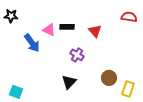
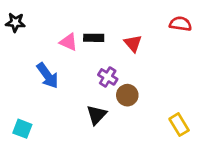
blue arrow: (32, 43) -> (48, 76), moved
brown circle: (109, 78) -> (127, 95), moved
yellow rectangle: (128, 89) -> (179, 125), turned -49

